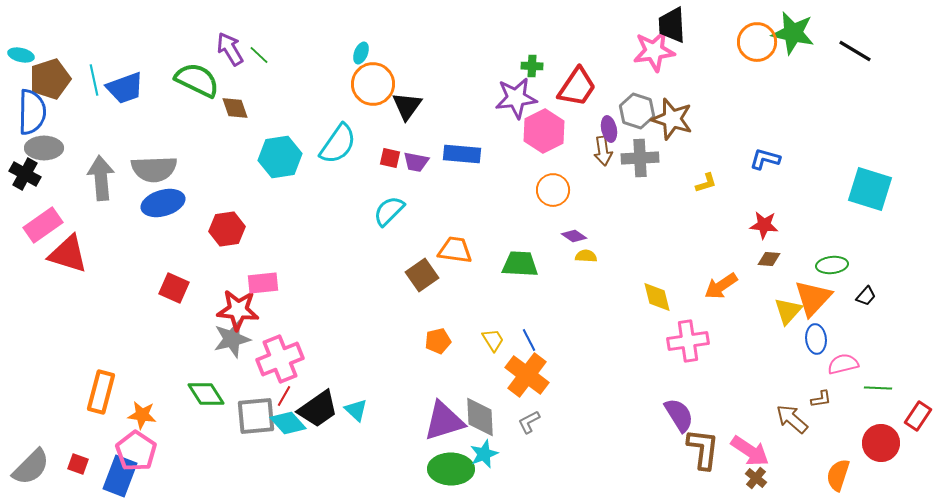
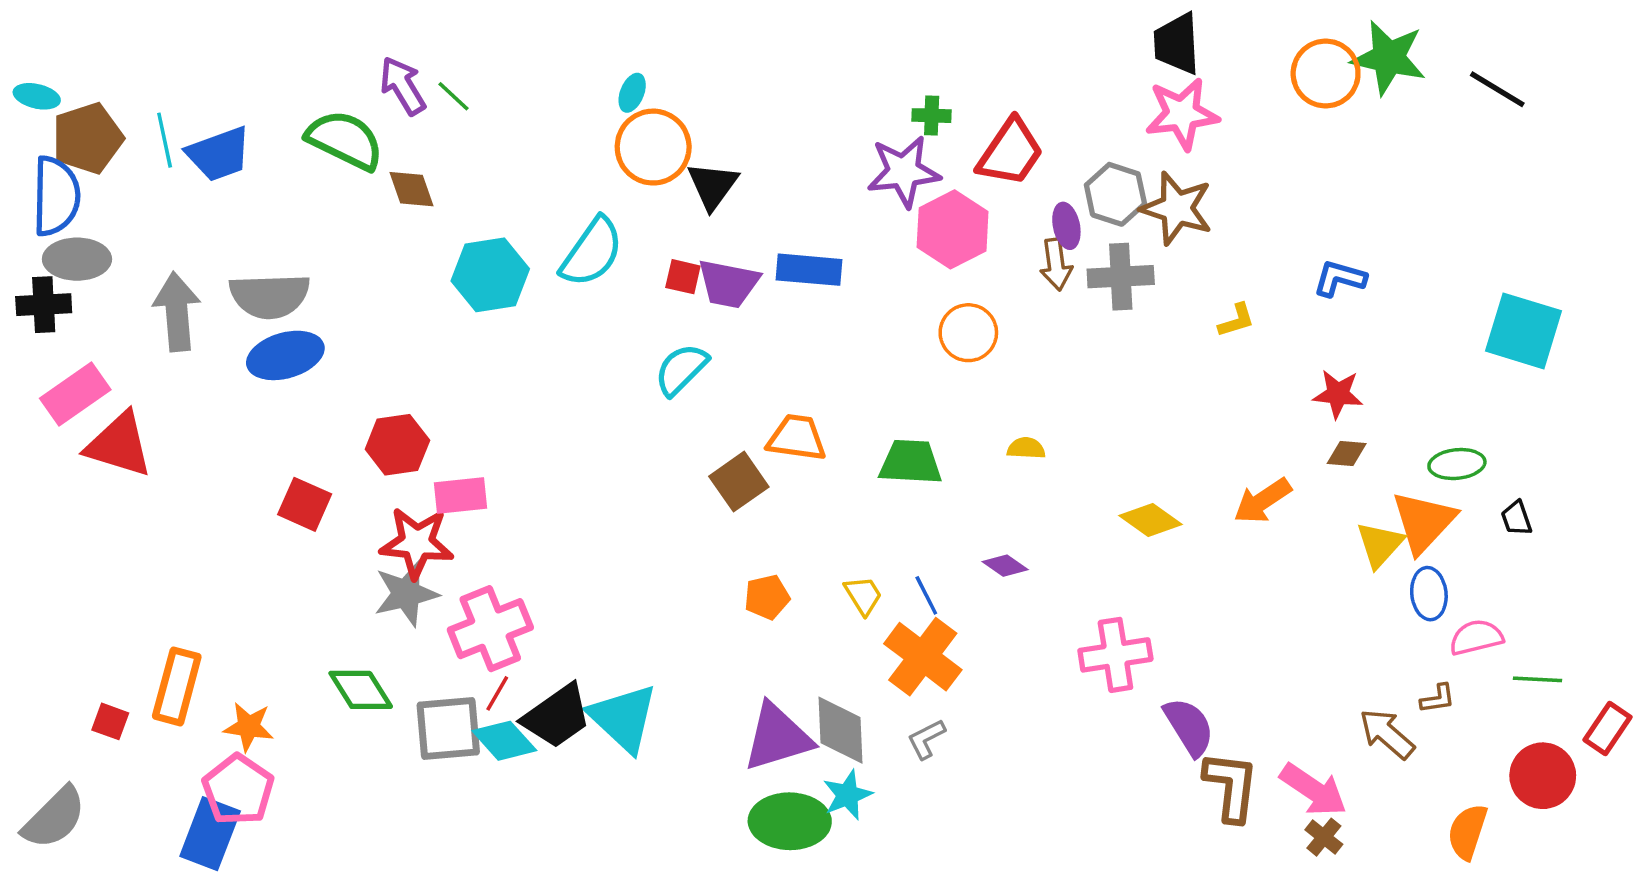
pink star: (654, 51) -> (1182, 114), moved
purple trapezoid: (416, 162) -> (728, 284), size x1.4
black cross: (25, 174) -> (44, 305), turned -32
red hexagon: (227, 229) -> (397, 445), moved
purple diamond: (574, 236) -> (1005, 566), moved
black trapezoid: (866, 296) -> (1516, 518), turned 120
yellow diamond: (657, 297) -> (1150, 520), turned -40
pink cross: (688, 341) -> (1115, 655), moved
cyan triangle: (356, 410) -> (623, 718), size x1.8
red square: (78, 464) -> (110, 721), moved

